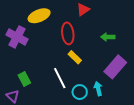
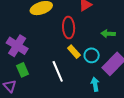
purple cross: (17, 37) -> (17, 46), moved
cyan circle: (80, 92) -> (92, 55), moved

